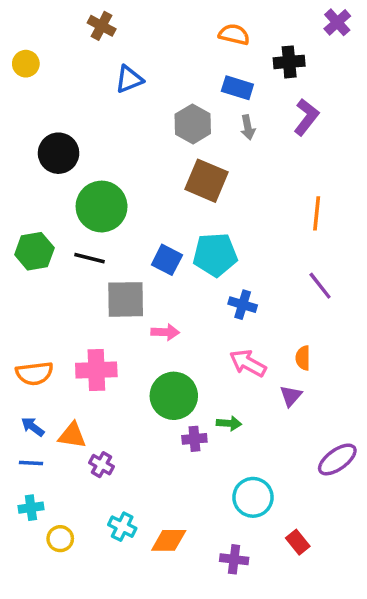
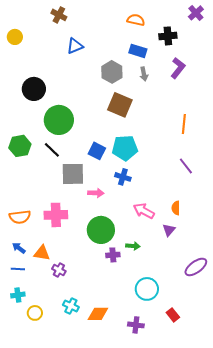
black line: (89, 258) -> (52, 150), turned 30
blue cross: (243, 305) -> (123, 177), moved

